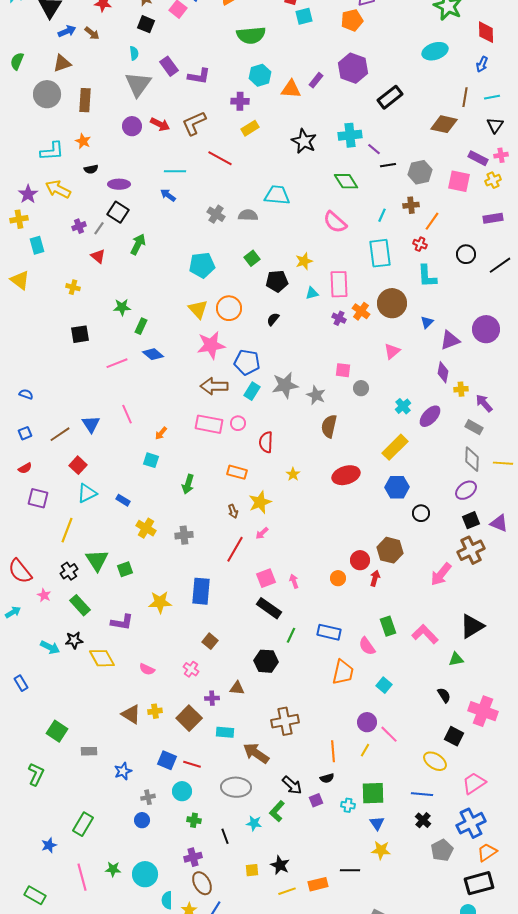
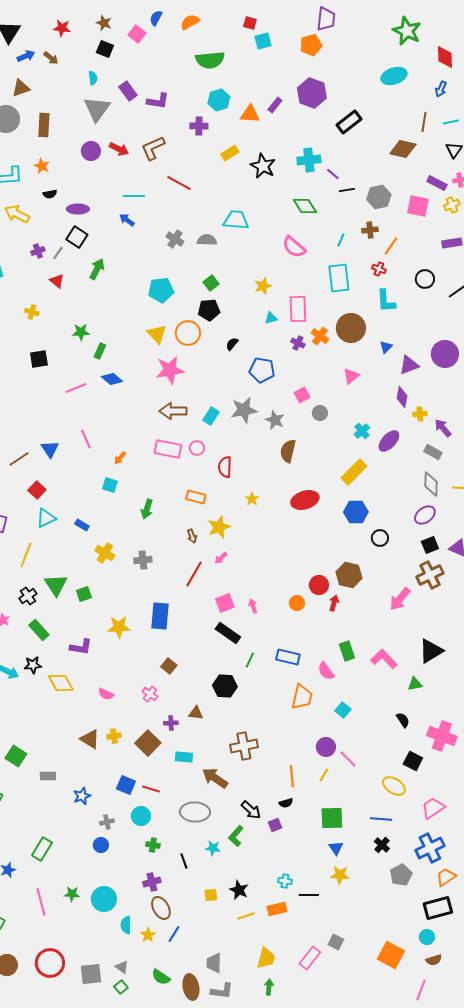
yellow rectangle: (250, 128) -> (230, 153), moved
black pentagon: (277, 281) -> (209, 310), moved
blue pentagon: (247, 362) -> (262, 370), moved
pink square: (343, 370) -> (302, 395), turned -35
cyan cross: (348, 805) -> (285, 881), moved

